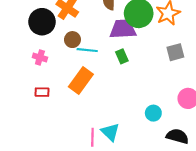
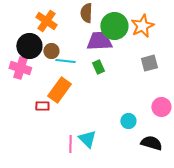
black circle: (42, 22) -> (29, 46), moved
pink cross: (40, 57) -> (20, 68), size x1.5
red rectangle: (42, 92) -> (42, 106), moved

